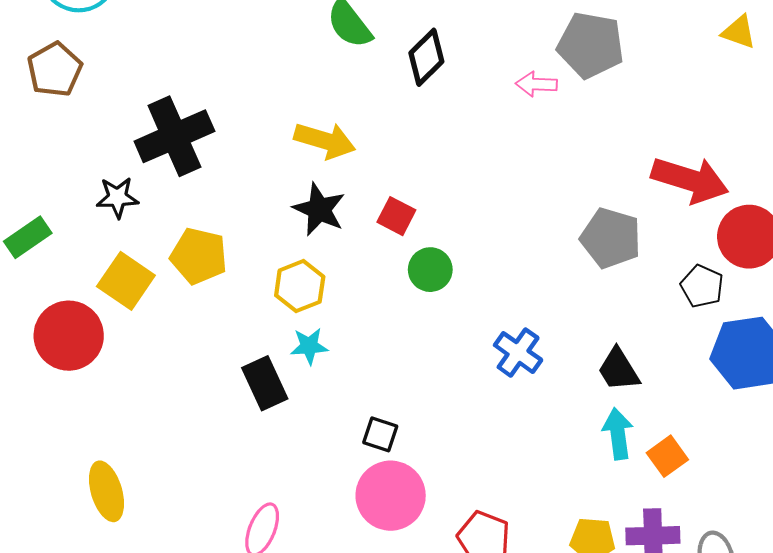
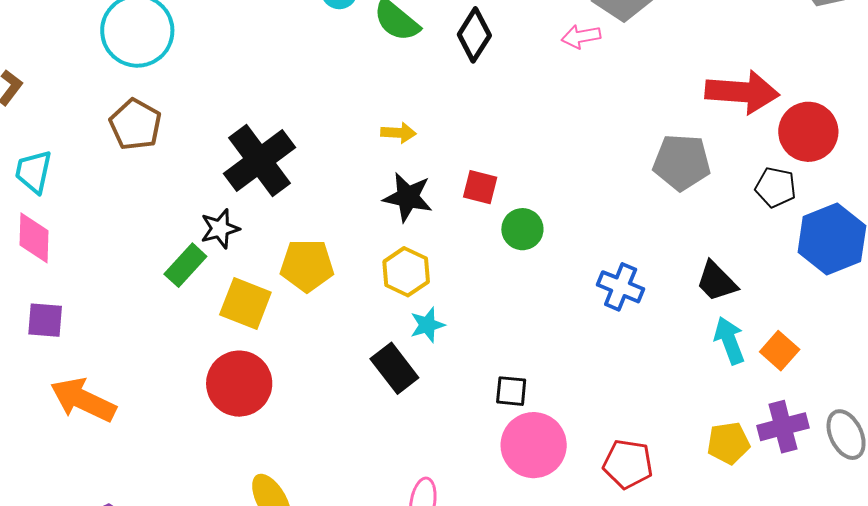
yellow arrow: (325, 141) -> (398, 133), size x0.6
green rectangle: (28, 237) -> (185, 265), moved
red circle: (69, 336) -> (239, 384), moved

